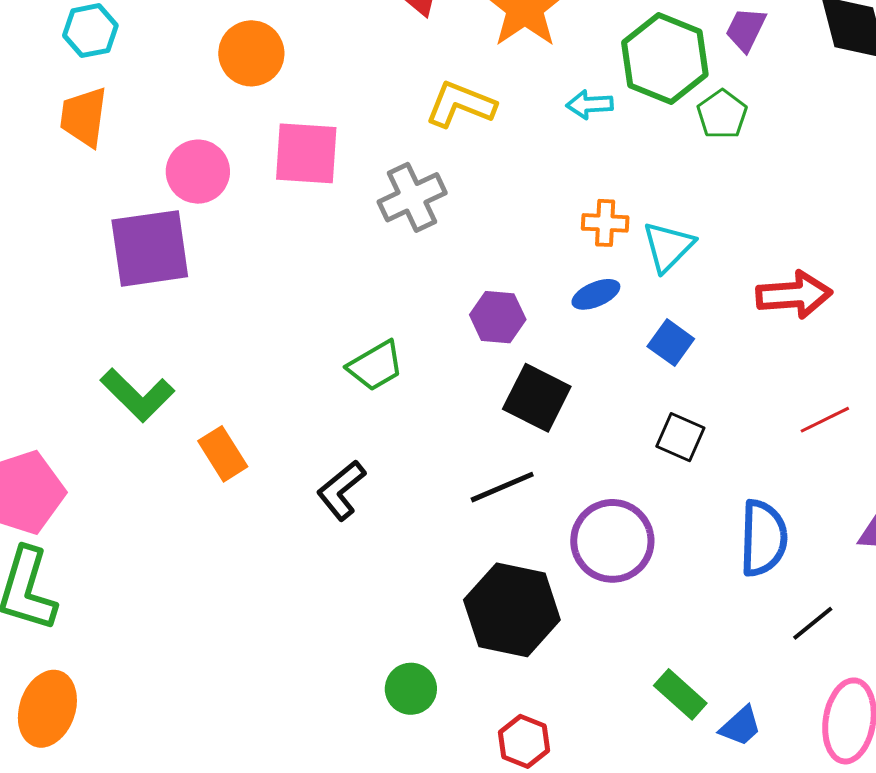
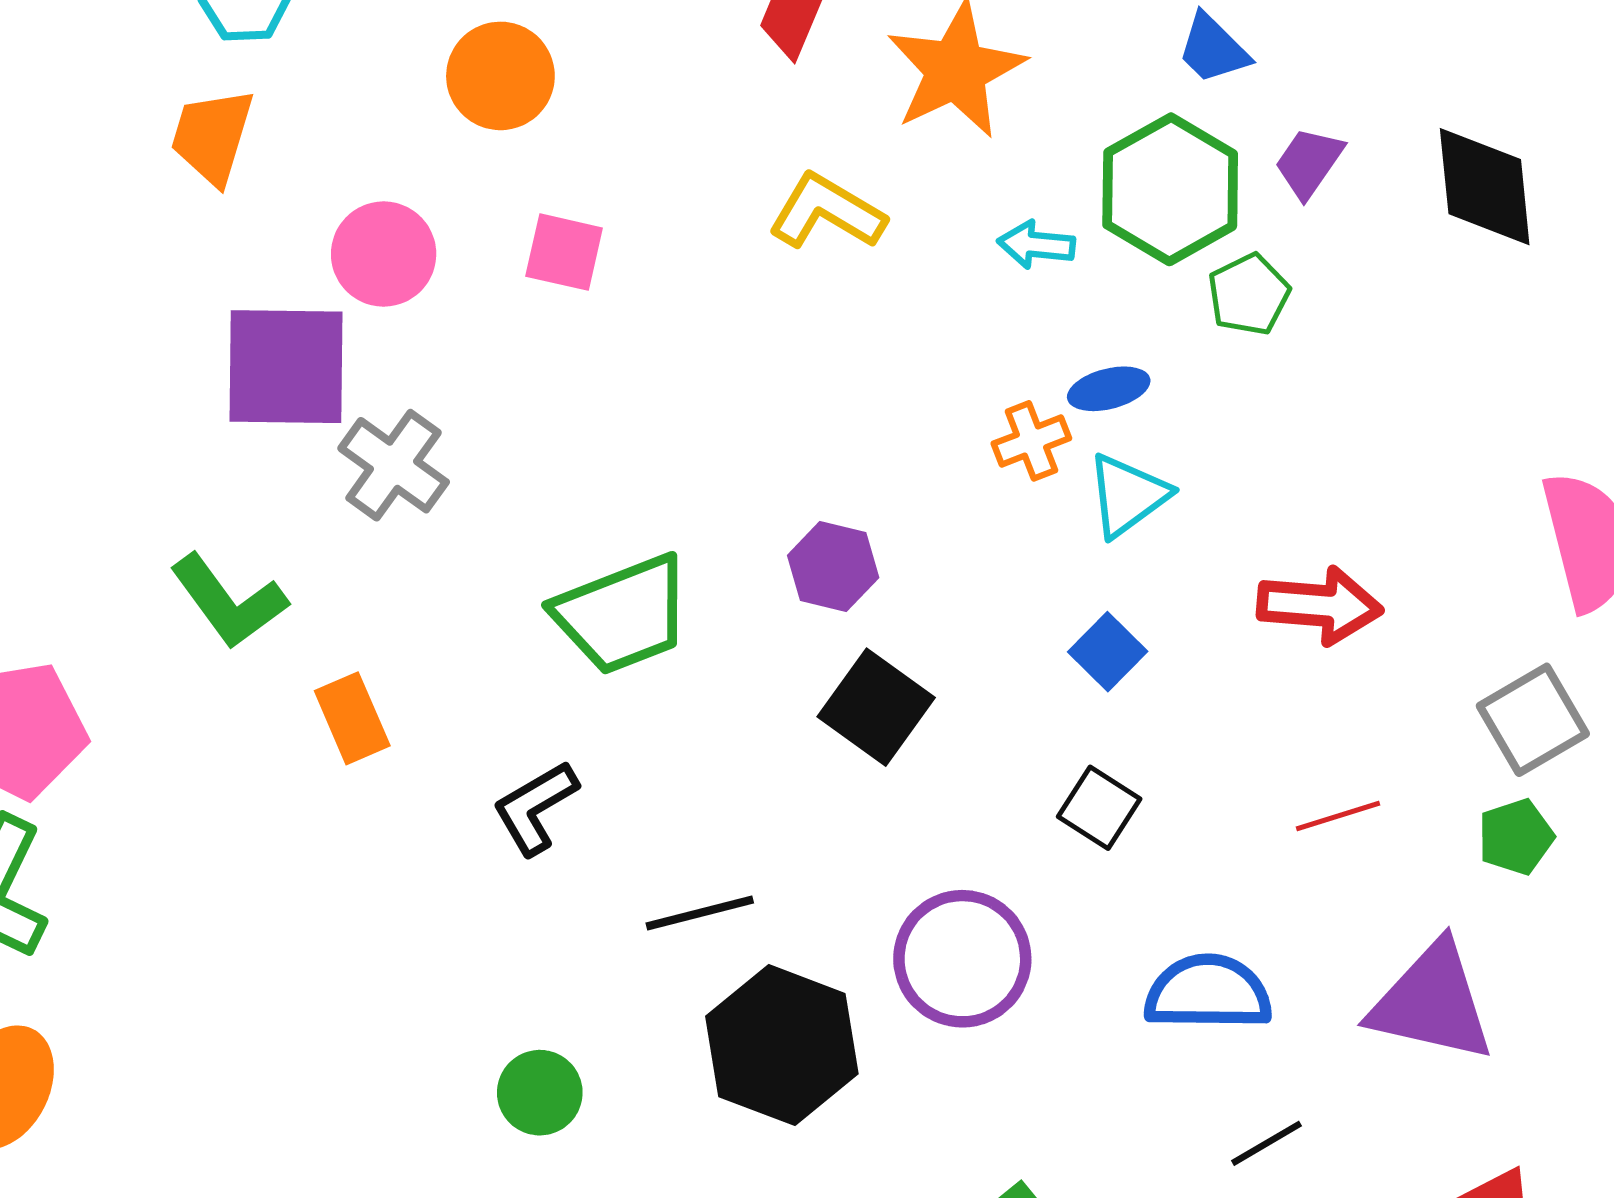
pink square: (306, 153) -> (564, 252), size x0.7
gray cross: (412, 197) -> (394, 465), moved, turned -38
orange cross: (605, 223) -> (1031, 441), turned -33
blue ellipse: (596, 294) -> (1109, 389), moved
green trapezoid: (375, 366) -> (622, 614), size x1.5
black line: (502, 487) -> (700, 913), moved
blue semicircle: (763, 538) -> (1208, 993), turned -100
green circle: (411, 689) -> (540, 1093), moved

